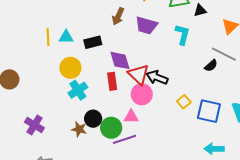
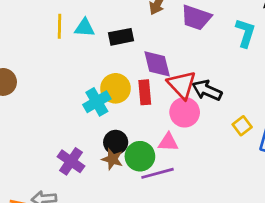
yellow circle: (70, 68) -> (115, 88), moved
purple cross: (34, 125) -> (71, 161), moved
brown star: (79, 129) -> (112, 159), moved

